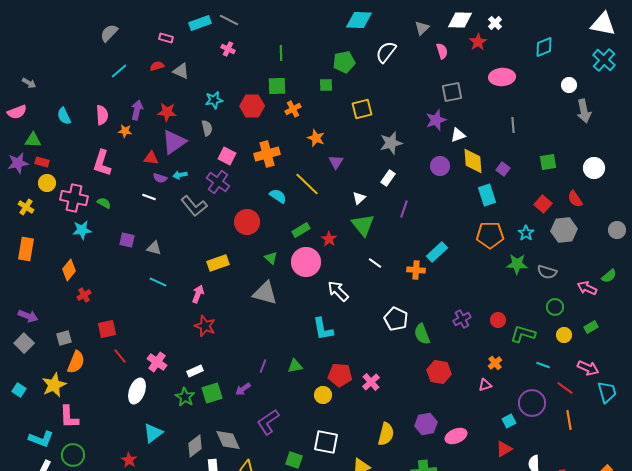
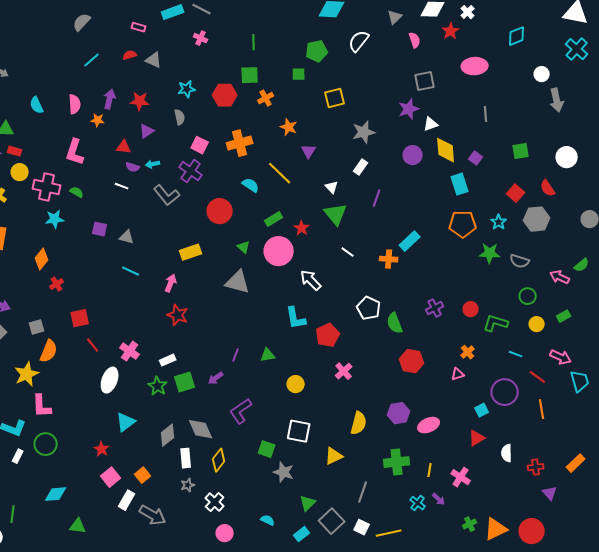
purple triangle: (174, 142) -> (147, 131), size x0.6
white triangle: (359, 198) -> (332, 187), turned -32
red pentagon: (340, 375) -> (328, 335), moved, turned -30

